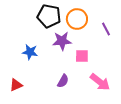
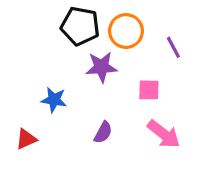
blue star: (30, 52) -> (54, 100), moved
pink square: (82, 56) -> (149, 90), moved

